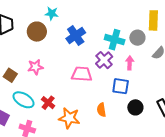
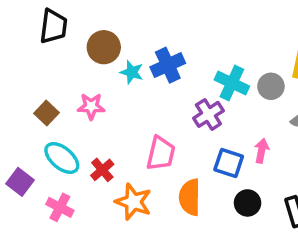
cyan star: (52, 13) -> (132, 72), moved
pink arrow: (130, 63) -> (262, 151), moved
pink trapezoid: (82, 74) -> (161, 153), moved, turned 90
orange semicircle: (101, 110) -> (190, 197), size x1.5

